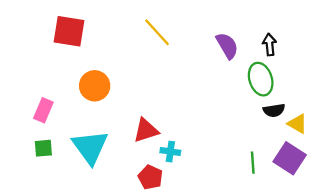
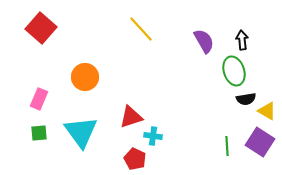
red square: (69, 31) -> (41, 28), moved, turned 32

